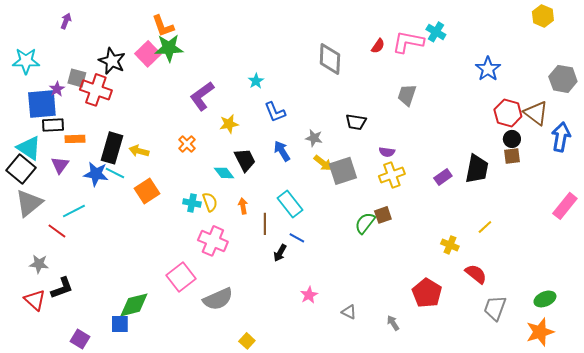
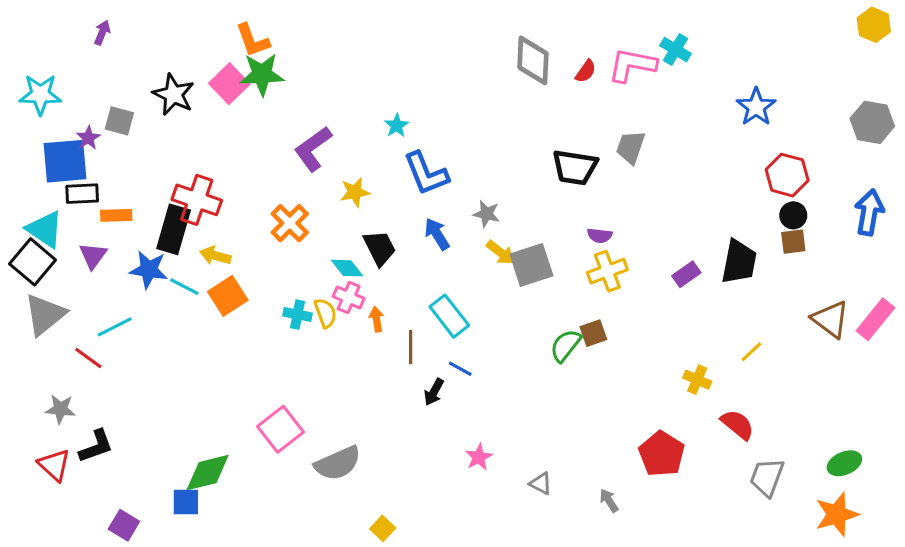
yellow hexagon: (543, 16) -> (874, 25), moved
gray diamond: (330, 59) -> (533, 60), moved
red cross: (96, 90) -> (197, 200), moved
blue L-shape: (275, 112) -> (426, 174), size x1.4
brown triangle: (536, 113) -> (830, 319), moved
black trapezoid: (356, 122) -> (575, 167), moved, size x1.4
orange cross: (187, 144) -> (290, 223), size x1.4
yellow arrow: (139, 151) -> (215, 256), moved
cyan line: (115, 173) -> (184, 287), moved
pink cross: (213, 241) -> (349, 297), moved, size x0.7

